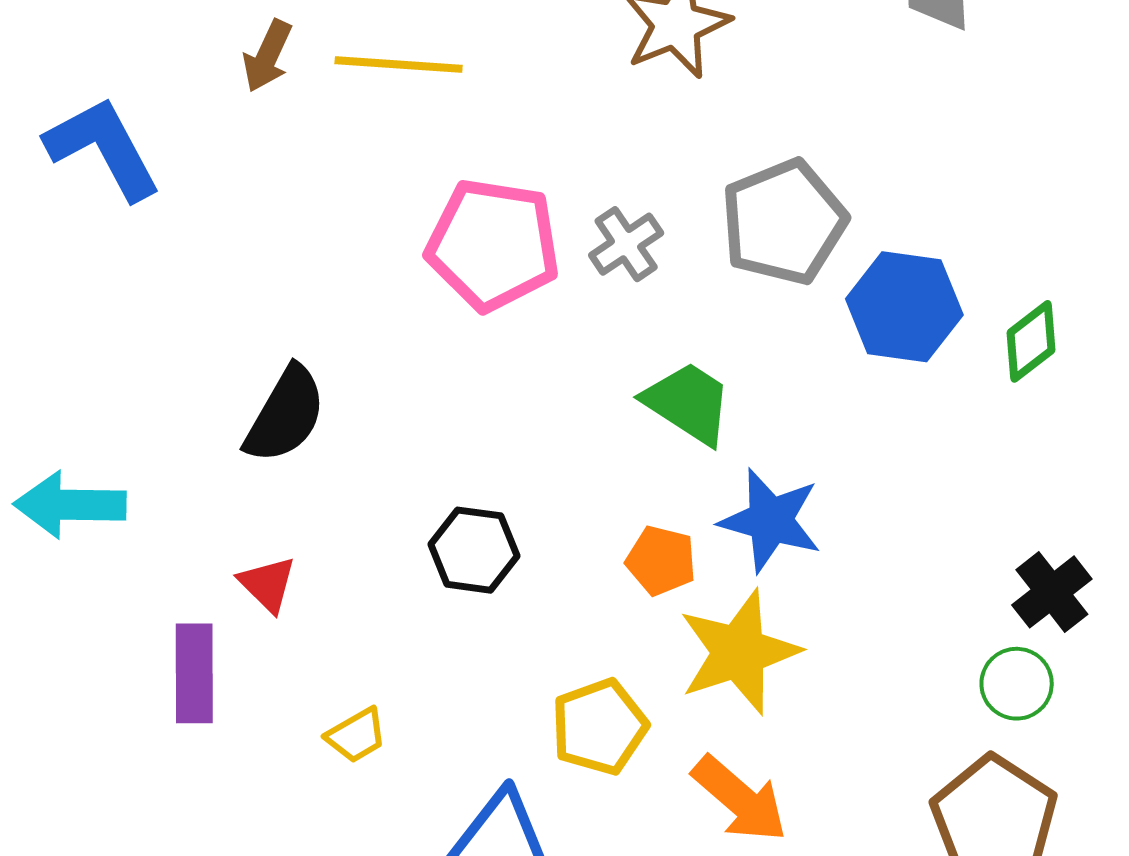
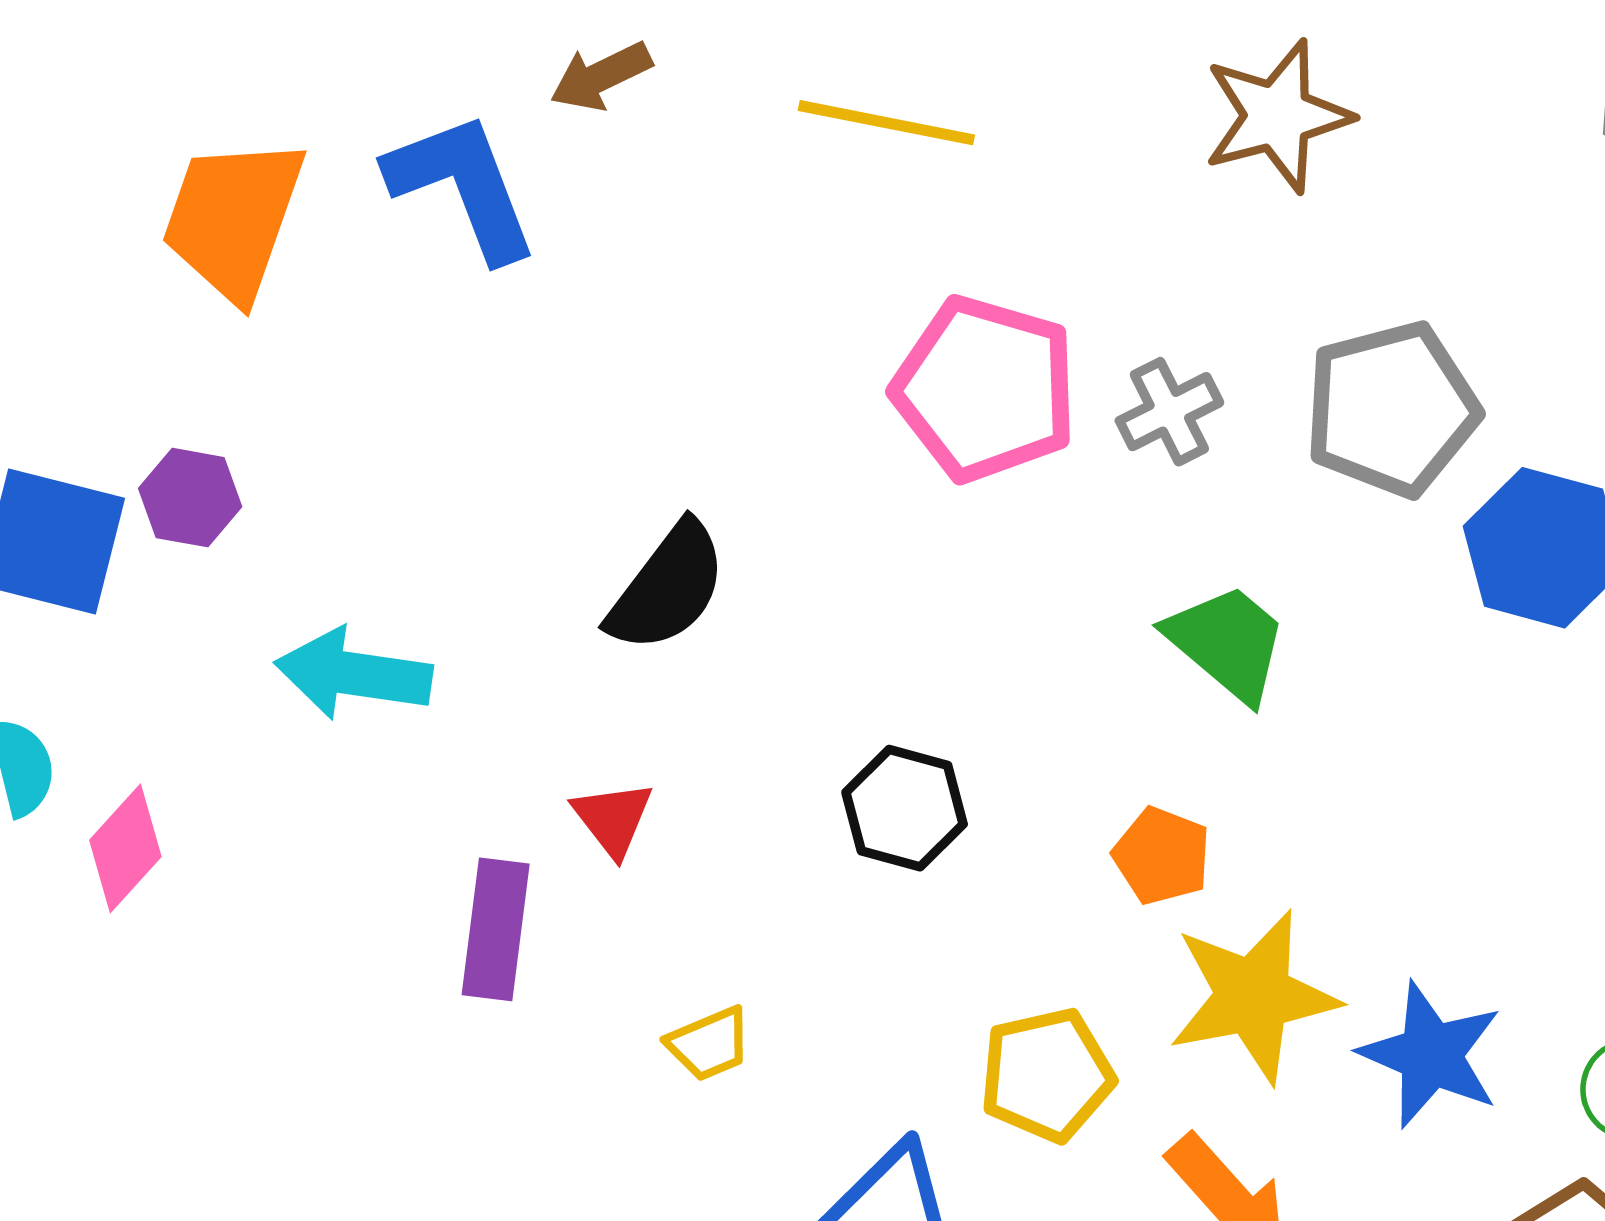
brown arrow: (267, 56) -> (601, 76), moved, turned 32
blue star: (770, 520) -> (1431, 1055), moved

